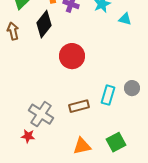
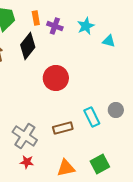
cyan rectangle: (108, 95) -> (92, 117), turned -42
red star: (28, 136) -> (27, 162), moved

